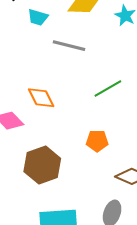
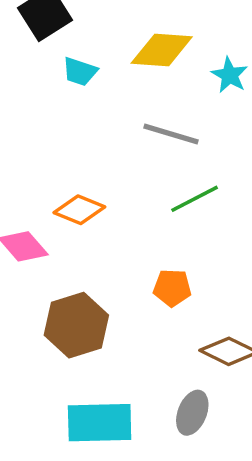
gray line: (69, 46) -> (171, 134), moved
orange diamond: (41, 98) -> (79, 210), turned -44

